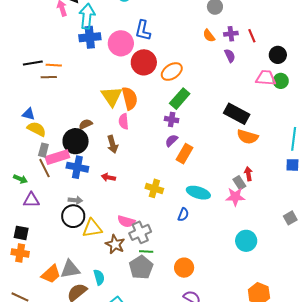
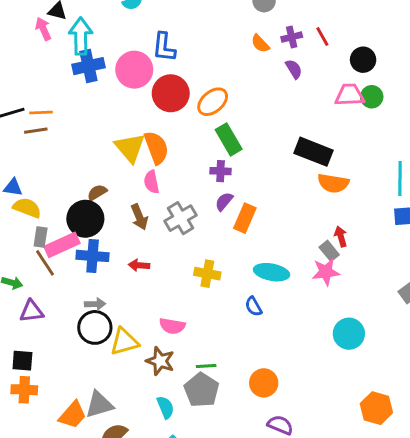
green rectangle: (180, 99) -> (229, 139), turned -65
blue semicircle: (183, 215) -> (254, 306), turned 136
gray cross: (140, 232) -> (180, 218), moved
cyan semicircle: (99, 277) -> (165, 407), moved

